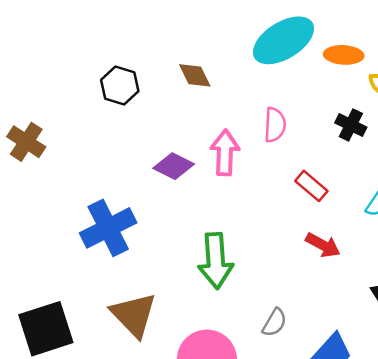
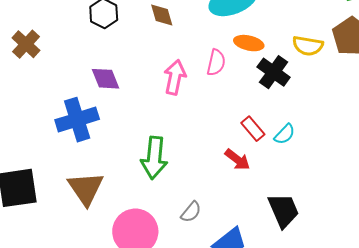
orange ellipse: (344, 55) -> (249, 43), moved
black cross: (351, 125) -> (274, 72), size x1.4
purple diamond: (174, 166) -> (105, 79), moved, turned 32
red rectangle: (311, 186) -> (253, 129), moved

